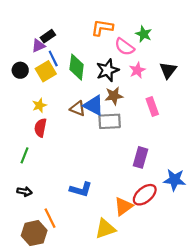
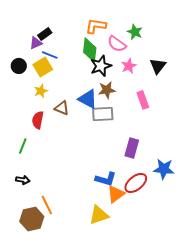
blue line: (53, 59) -> (50, 55), turned -42
green diamond: (77, 67) -> (90, 50), moved
yellow star: (39, 105) -> (41, 91), moved
brown triangle: (78, 109) -> (62, 108), moved
blue L-shape: (81, 189) -> (106, 179), moved

